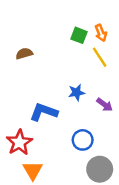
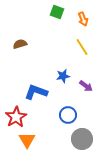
orange arrow: (101, 33) -> (83, 19), moved
green square: (79, 35) -> (57, 12), moved

